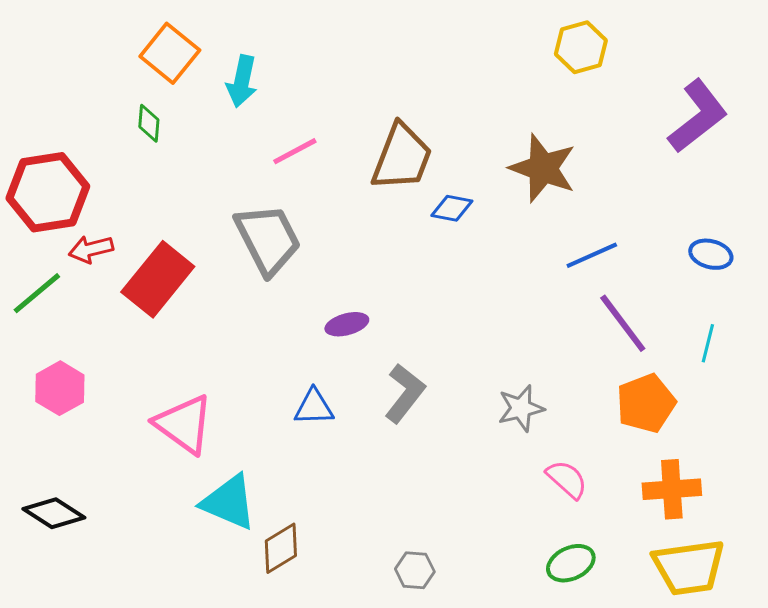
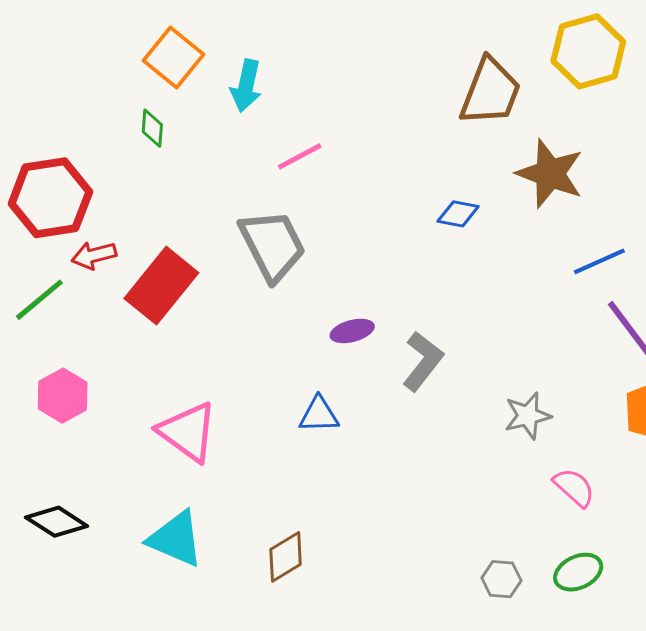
yellow hexagon: (581, 47) -> (588, 51), size x1.4
brown trapezoid: (402, 157) -> (490, 92), moved
gray L-shape: (405, 393) -> (423, 361), moved
cyan triangle: (229, 502) -> (176, 539), moved
gray hexagon: (415, 570) -> (501, 579), moved

